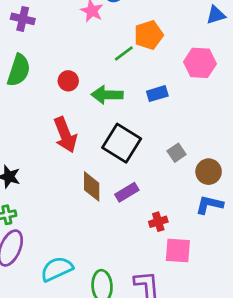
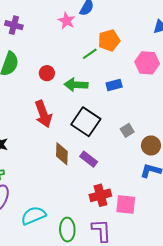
purple rectangle: (127, 192) -> (89, 159), turned 66
red cross: (158, 222) -> (100, 195), moved, size x1.5

